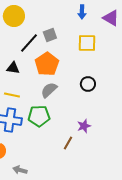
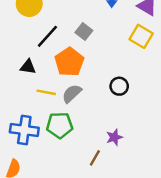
gray square: (50, 35) -> (84, 32), moved, turned -32
yellow square: (87, 43) -> (141, 36), moved, turned 30
yellow line: (12, 95) -> (46, 92), moved

